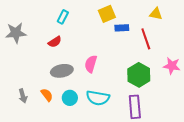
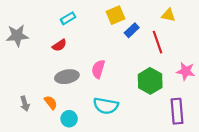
cyan rectangle: (63, 17) -> (68, 18), turned 32
blue rectangle: (122, 28) -> (132, 30), turned -40
cyan circle: (70, 98) -> (69, 119), moved
purple rectangle: (135, 107) -> (177, 111), moved

